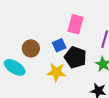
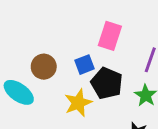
yellow star: (56, 72) -> (78, 103), turned -30

